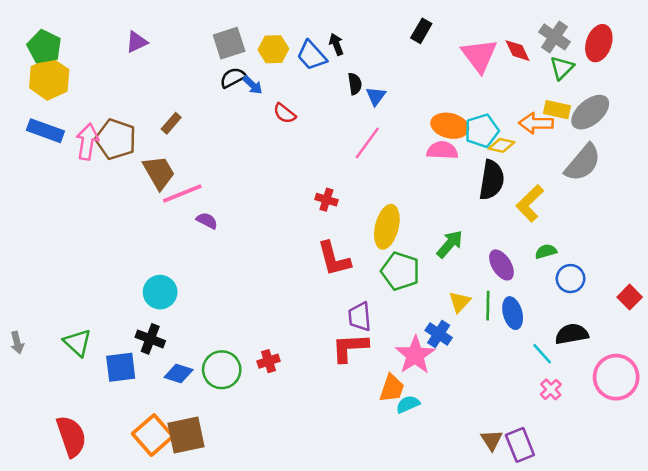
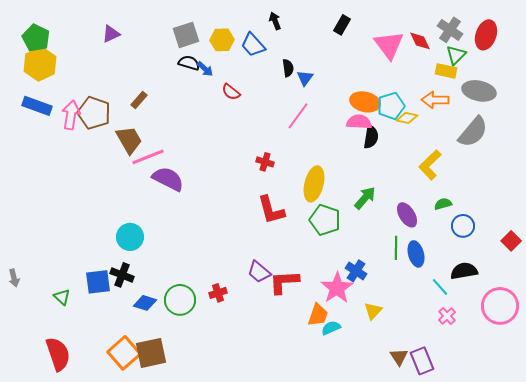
black arrow: (336, 44) -> (275, 21), moved
black semicircle: (233, 78) -> (189, 63), turned 45
yellow rectangle: (557, 110) -> (446, 71), moved
gray ellipse: (590, 112) -> (479, 91), turned 52
black semicircle: (492, 180) -> (371, 137), moved, size x0.7
purple semicircle: (207, 221) -> (168, 179), size x1.8
yellow triangle: (460, 302) -> (373, 311), moved
purple trapezoid: (360, 317) -> (259, 272), moved, turned -45
green triangle: (78, 343) -> (62, 297), moved, size x0.7
blue square: (121, 367) -> (98, 282), moved

